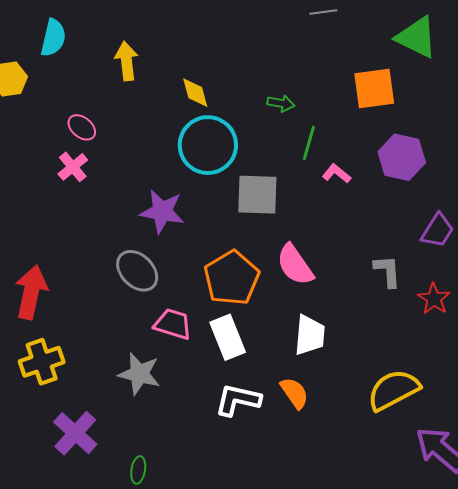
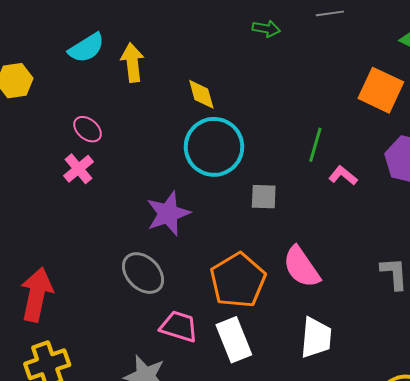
cyan semicircle: (53, 38) -> (86, 48), moved, turned 45
orange square: (374, 89) -> (381, 90), turned 33
green arrow: (281, 103) -> (266, 29), moved
gray square: (257, 195) -> (264, 197), size x0.6
purple star: (162, 211) -> (168, 213), turned -30

